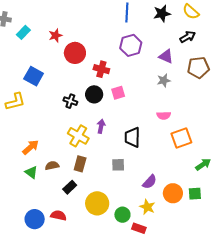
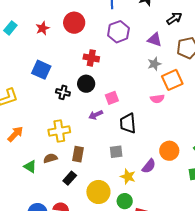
red circle: (75, 53) -> (74, 23), moved
blue square: (34, 76) -> (41, 70), moved
pink square: (118, 93) -> (112, 98), moved
purple arrow: (101, 126) -> (96, 115), turned -120
yellow cross: (78, 136) -> (59, 131), moved, turned -35
orange square: (181, 138) -> (172, 80), moved
orange arrow: (31, 147) -> (15, 134), moved
orange circle: (173, 193) -> (169, 151), moved
yellow star: (147, 207) -> (128, 177), moved

